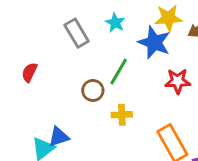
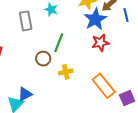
gray rectangle: (77, 33) -> (26, 21), turned 30
blue star: (154, 42) -> (95, 19), moved, turned 30

